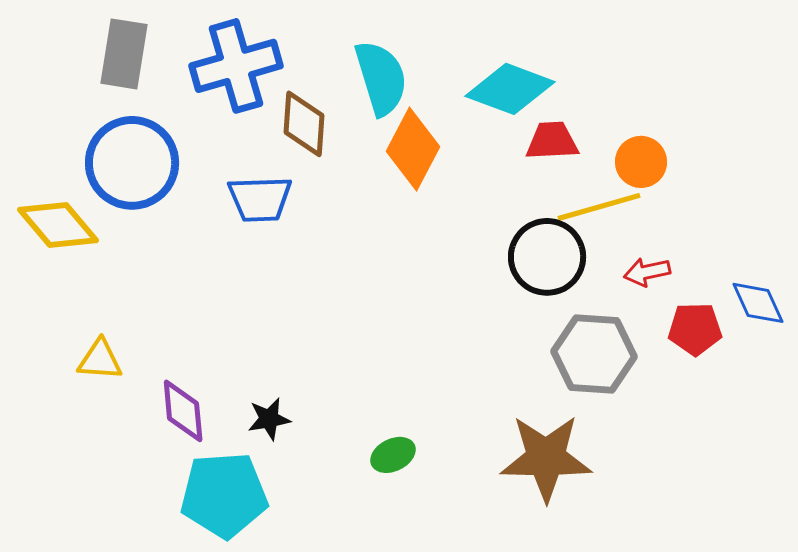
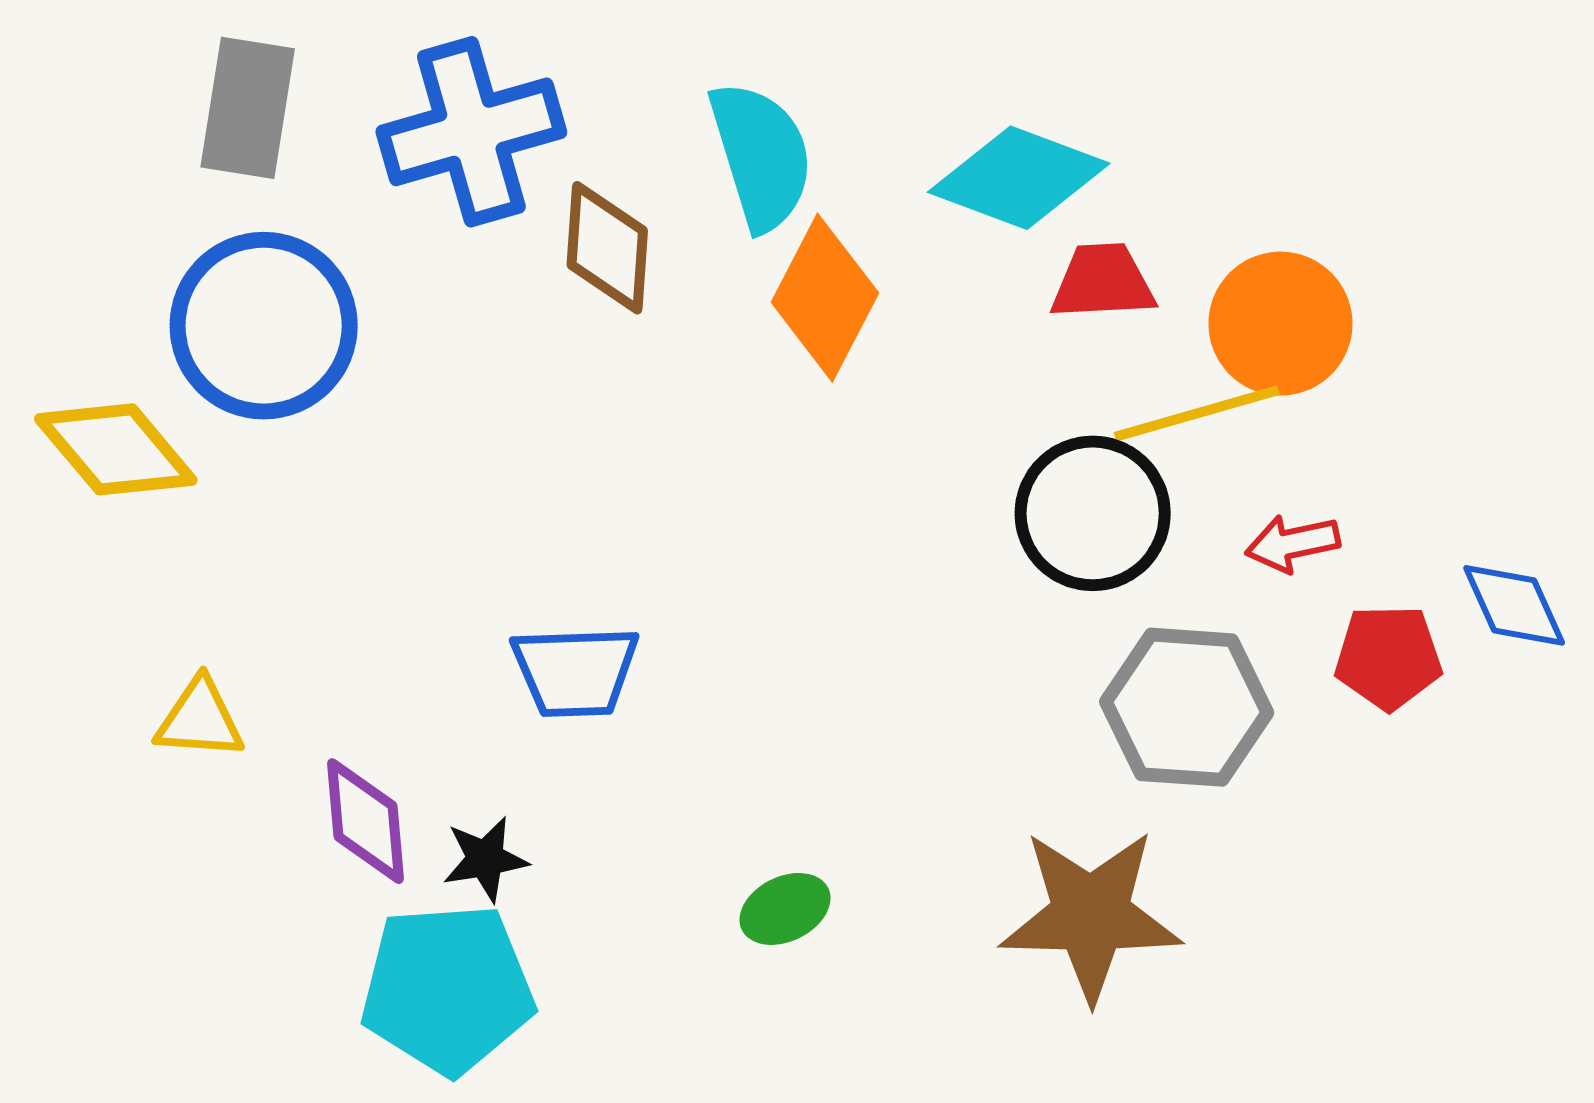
orange circle: (641, 162) -> (1280, 324), size x1.4
blue trapezoid: (260, 199) -> (575, 671), moved
black star: (269, 419) -> (485, 859), moved

